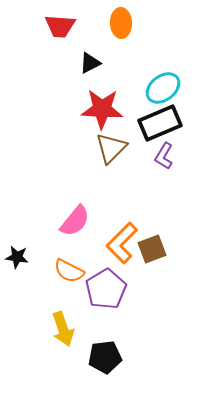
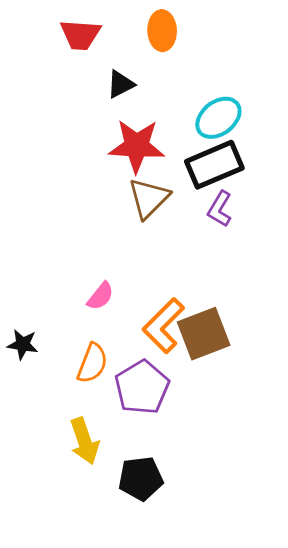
pink semicircle: (75, 221) -> (100, 296), size x0.7
brown square: (152, 249) -> (204, 334), size x1.4
orange semicircle: (69, 271) -> (92, 363), turned -96

